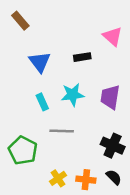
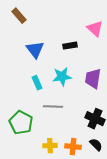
yellow cross: (58, 178) -> (50, 146), turned 32

